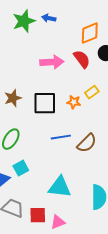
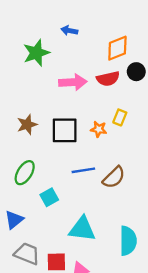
green star: (24, 21) -> (36, 53), moved
red semicircle: (82, 59) -> (108, 79), turned 114
yellow rectangle: (92, 92) -> (120, 117), turned -32
cyan square: (21, 168) -> (49, 197), moved

